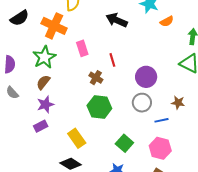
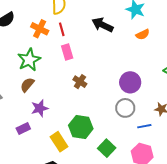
orange semicircle: (167, 21) -> (143, 34), moved
orange cross: (54, 26) -> (40, 29), size x0.7
red line: (112, 60) -> (62, 29), moved
purple star: (45, 104) -> (40, 108), moved
green hexagon: (99, 107) -> (81, 127), moved

